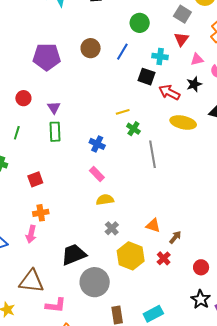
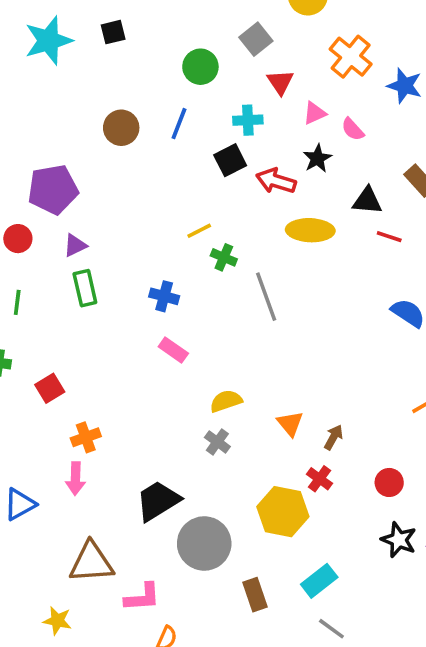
gray square: (182, 14) -> (256, 39), moved, turned 30
purple pentagon: (47, 57) -> (53, 189), moved
black square: (147, 77) -> (230, 160), turned -36
purple triangle: (54, 108) -> (75, 245), turned 48
red square: (35, 179) -> (50, 388), moved
yellow semicircle: (105, 200) -> (226, 401), moved
orange triangle: (153, 225) -> (290, 424), turned 42
yellow hexagon: (131, 256) -> (283, 512), moved

